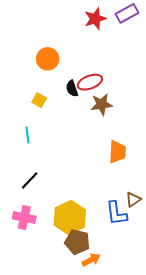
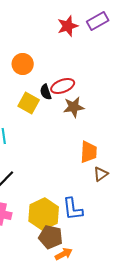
yellow square: (39, 100) -> (29, 103), moved, size x1.5
brown triangle: (133, 200) -> (101, 174), moved
blue L-shape: (116, 213) -> (73, 209), moved

